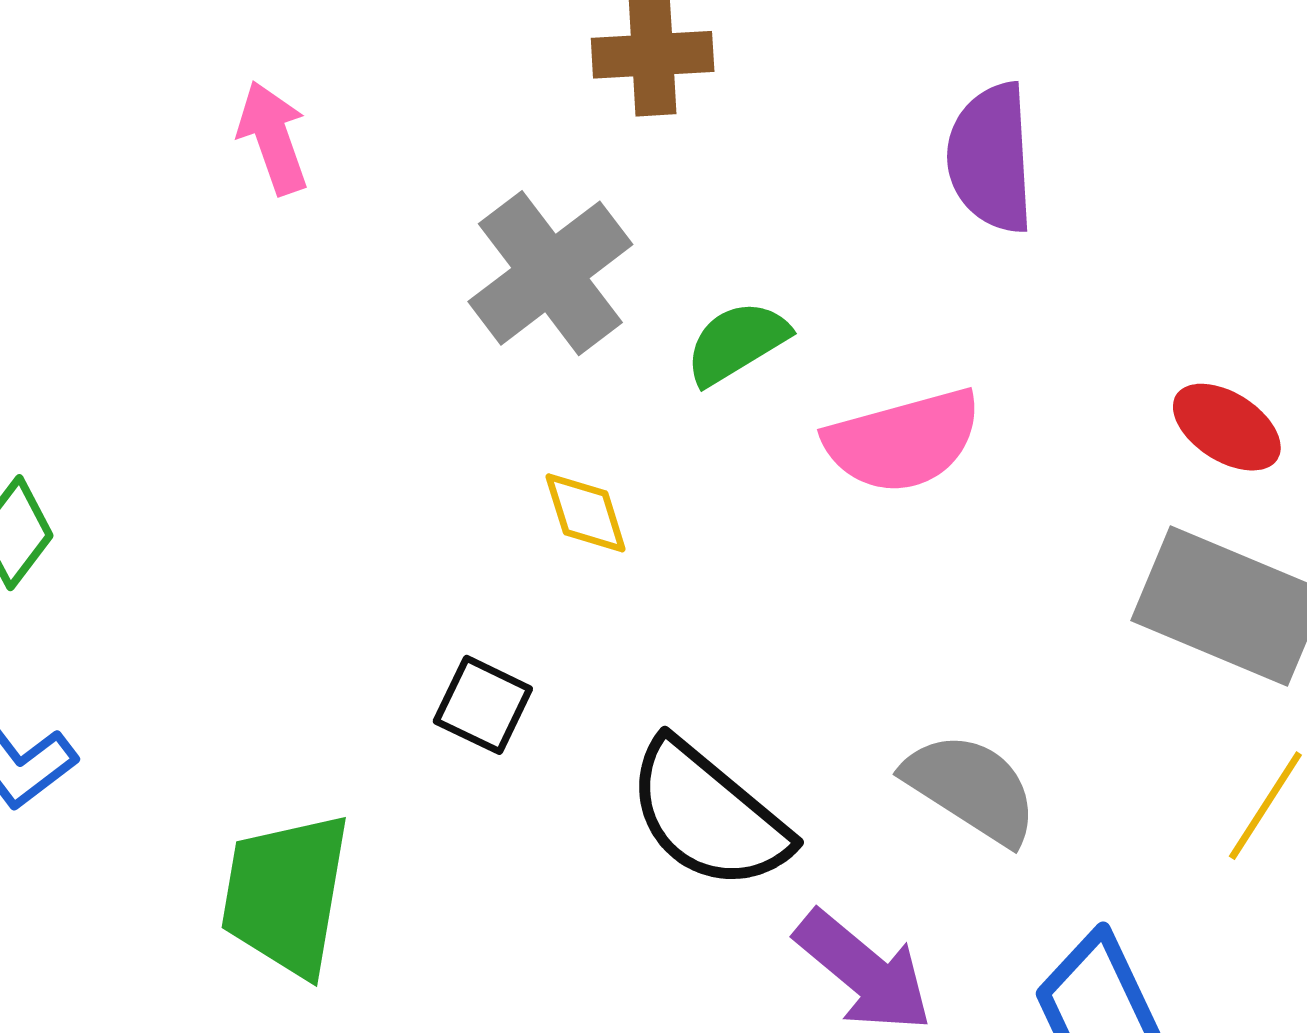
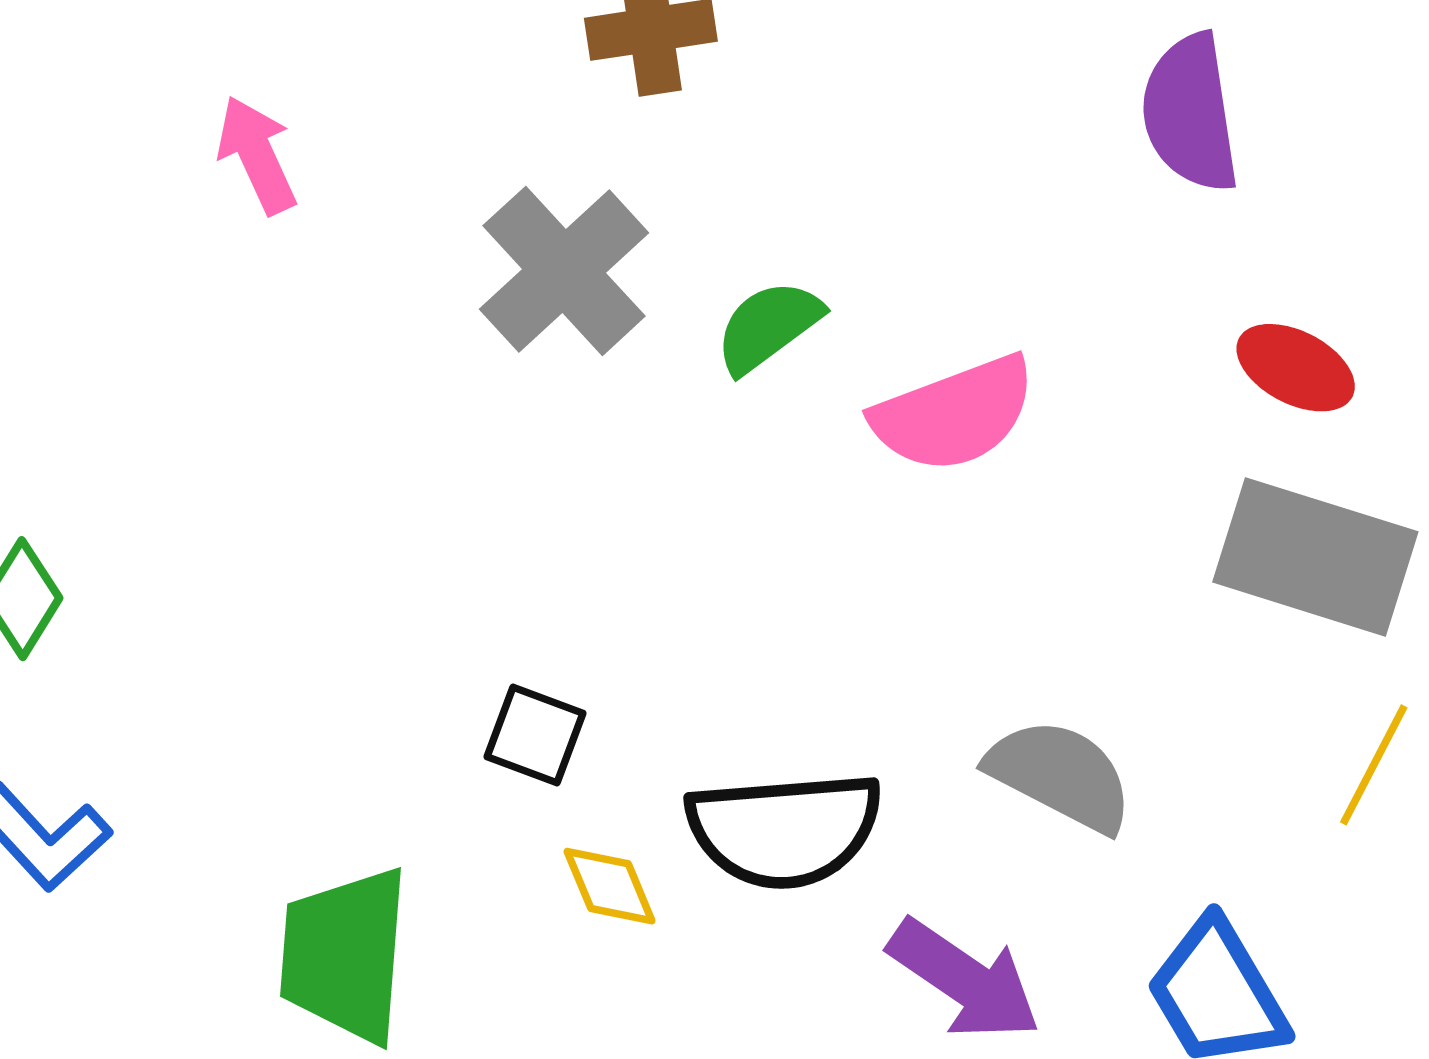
purple semicircle: (991, 158) -> (1190, 113), moved
yellow diamond: (586, 513) -> (610, 886), moved
black semicircle: (708, 815) -> (784, 830), turned -39

